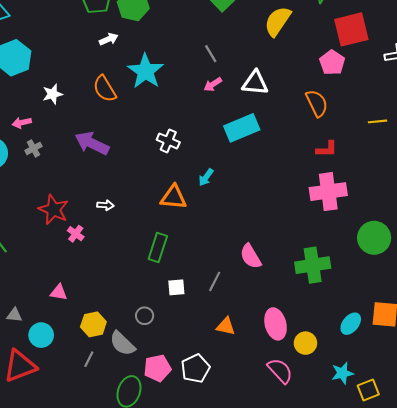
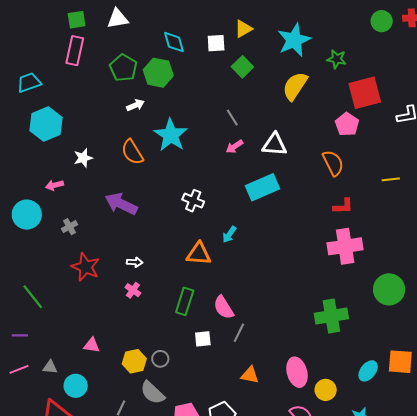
gray cross: (33, 148) -> (69, 227), moved
pink cross: (76, 234) -> (133, 290), moved
pink semicircle: (251, 256) -> (224, 307), moved
gray circle: (145, 316) -> (160, 359), moved
yellow hexagon: (93, 324) -> (134, 361), moved

